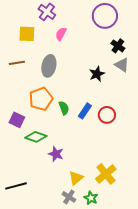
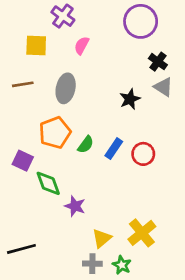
green semicircle: (64, 108) -> (86, 145), turned 56
green diamond: (36, 137) -> (48, 183), turned 50
gray cross: (69, 197) -> (92, 264), turned -32

